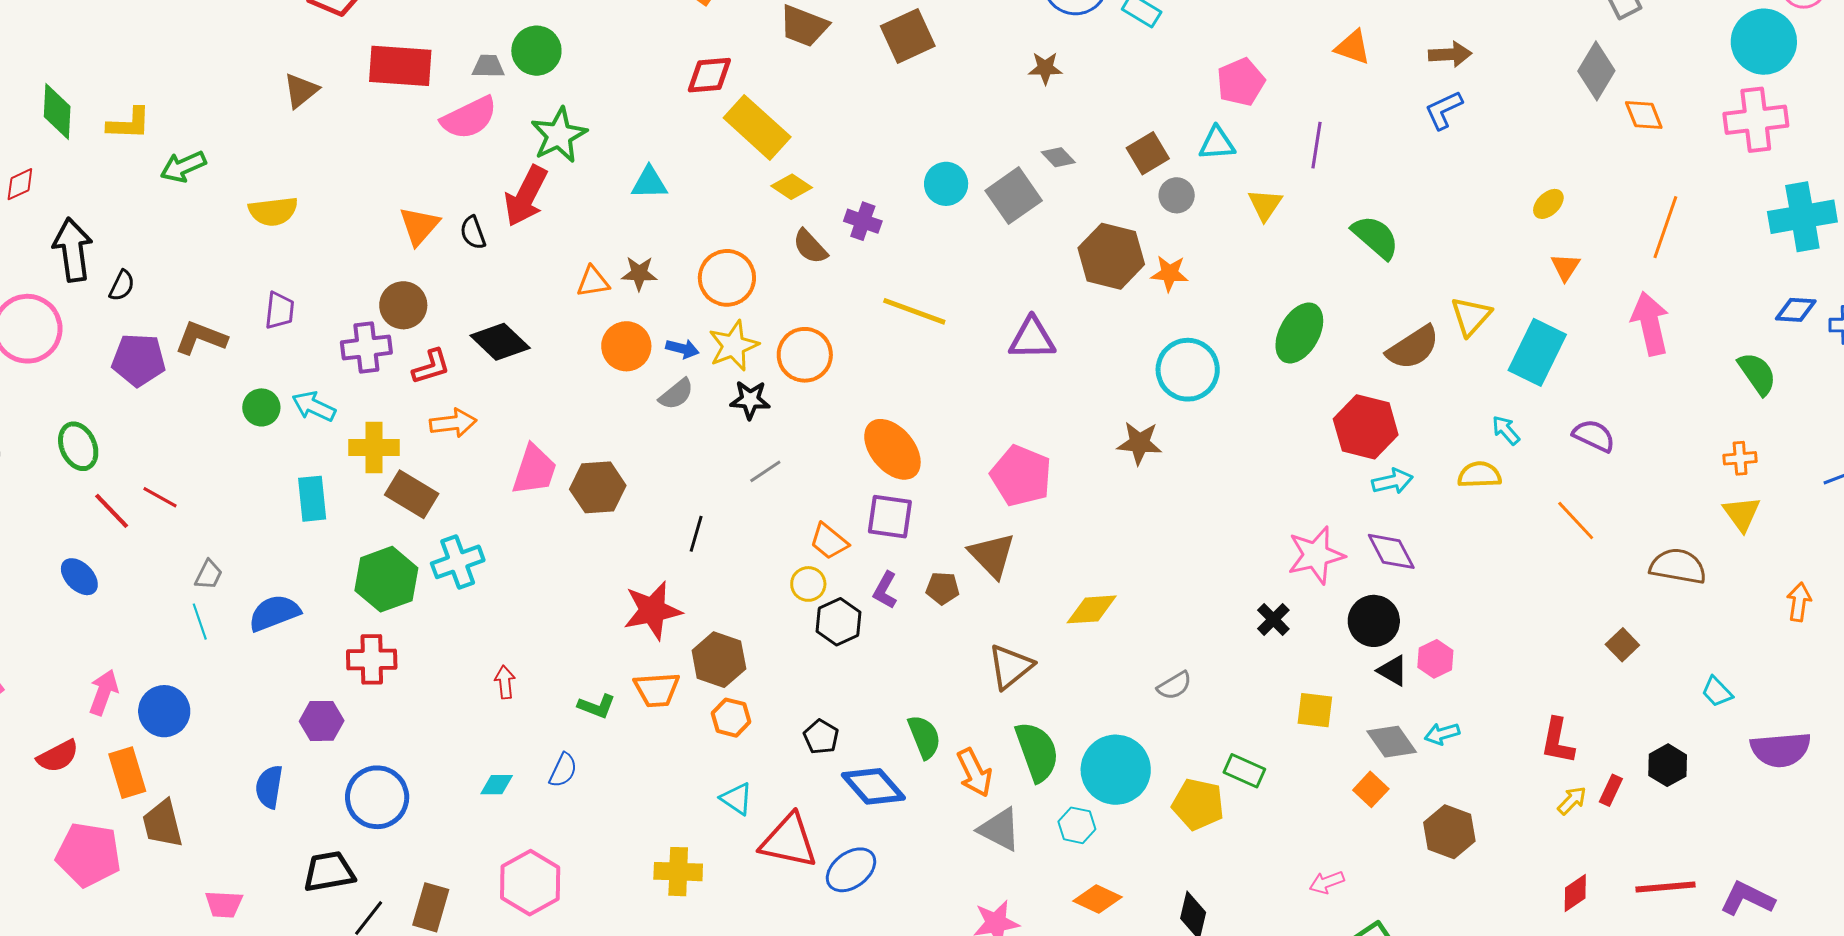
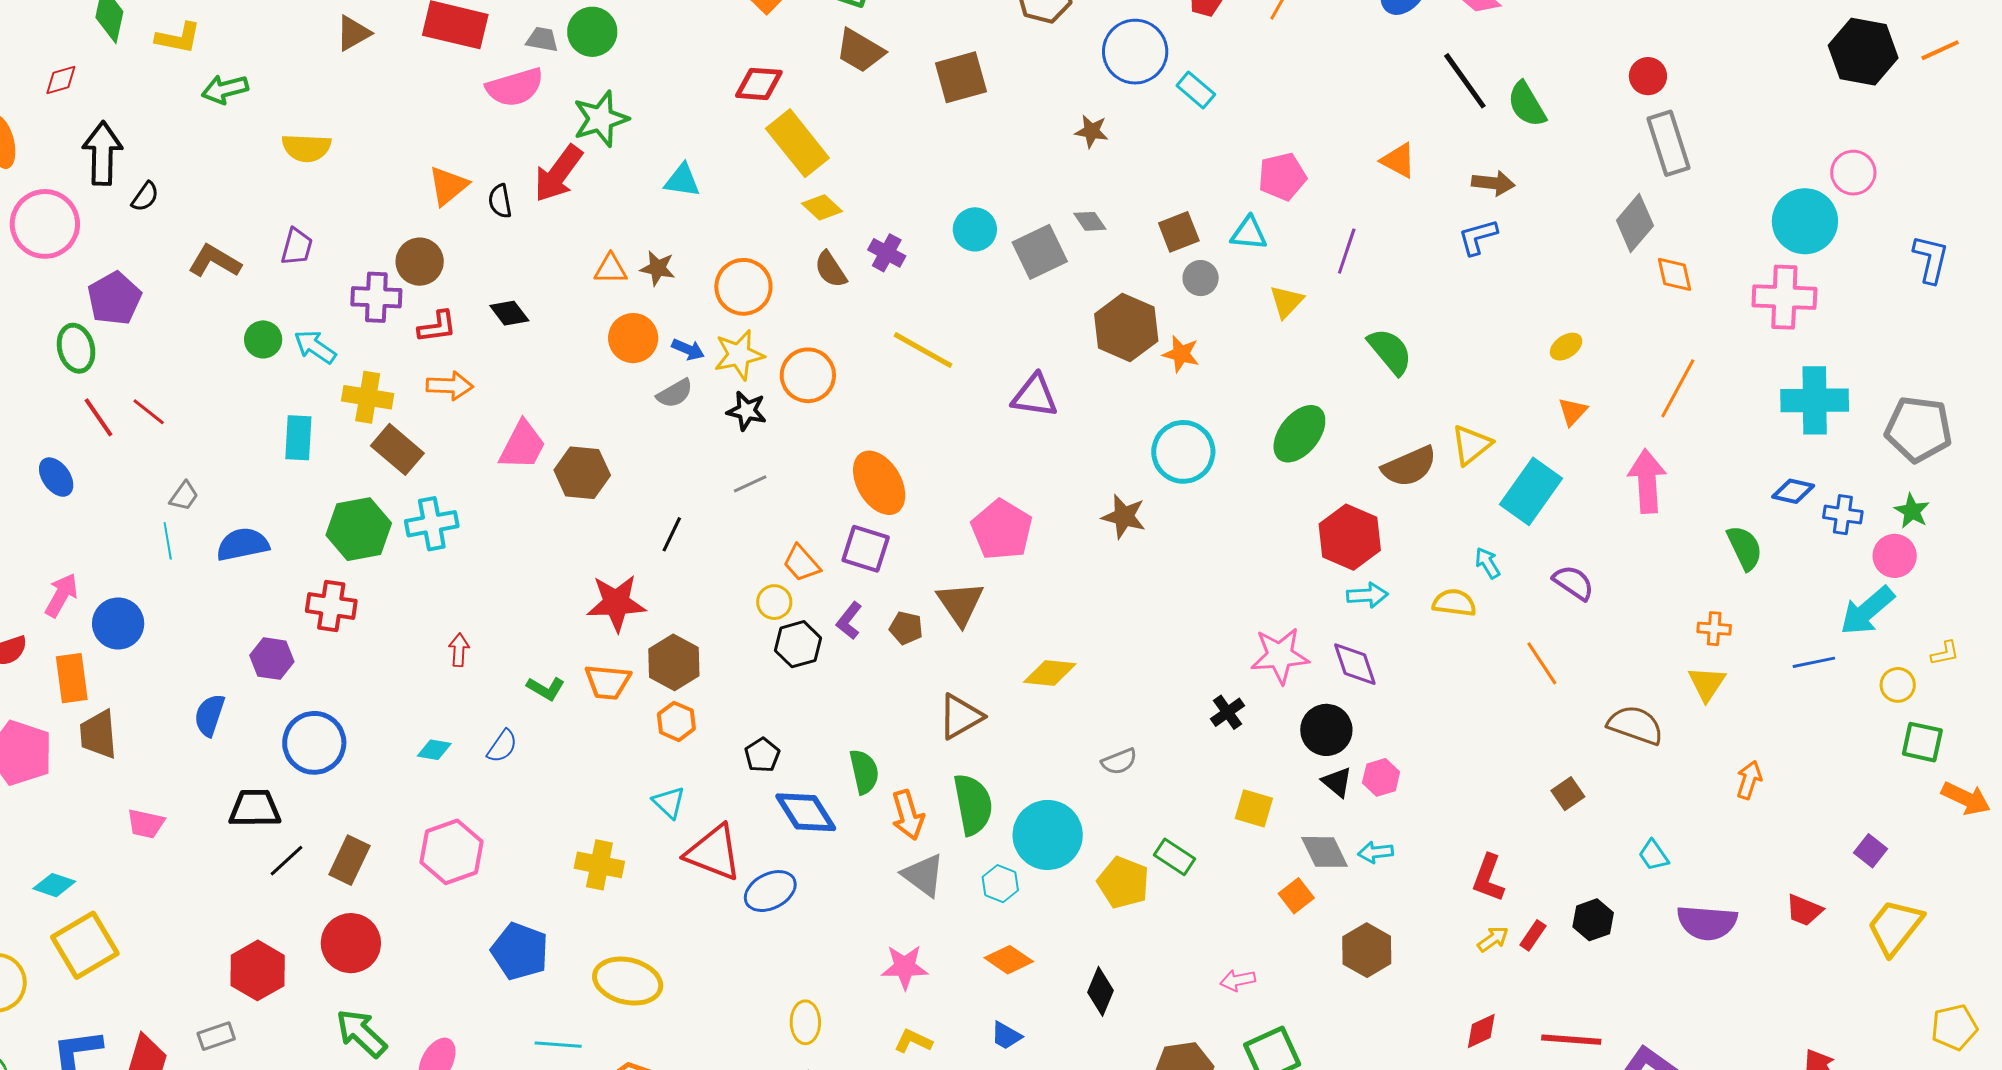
black diamond: (500, 342) -> (509, 313), size x0.7
purple pentagon: (139, 360) -> (114, 298), moved, turned 30

